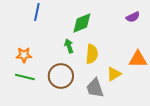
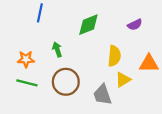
purple semicircle: (133, 17) -> (135, 25), moved
green arrow: (69, 46) -> (57, 49), moved
yellow semicircle: (92, 54) -> (114, 56), moved

